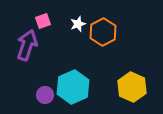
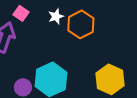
pink square: (43, 21) -> (21, 13), turned -35

